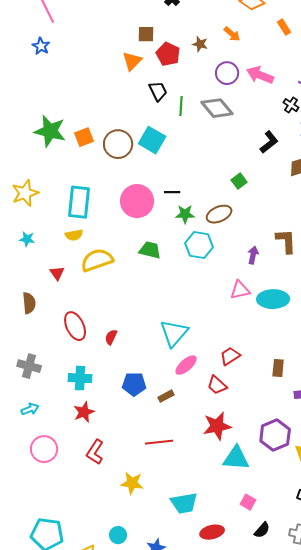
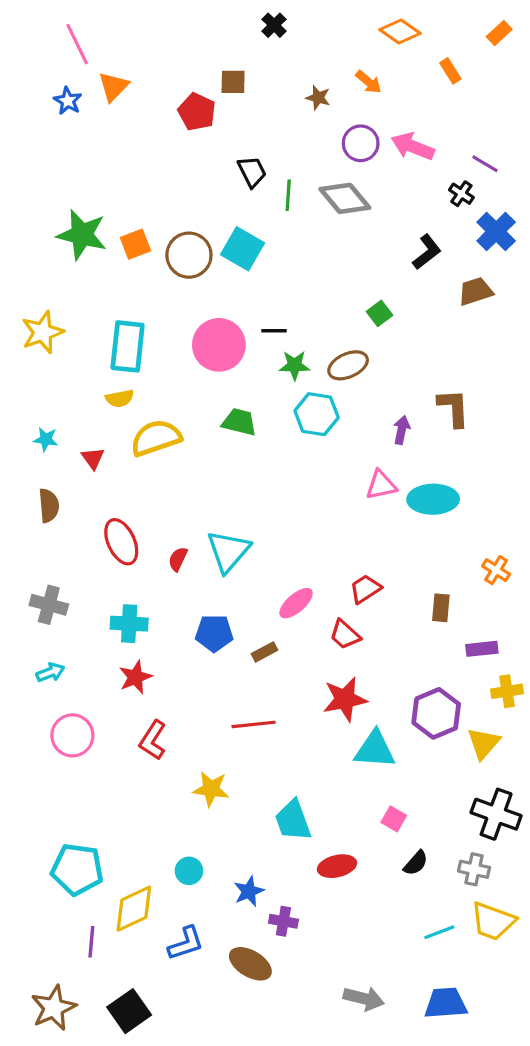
red pentagon: (168, 54) -> (197, 112), moved
orange triangle: (132, 61) -> (113, 87), moved
cyan star: (27, 239) -> (46, 439), moved
cyan triangle: (174, 333) -> (228, 551), moved
cyan trapezoid: (184, 503) -> (293, 820), turned 80

